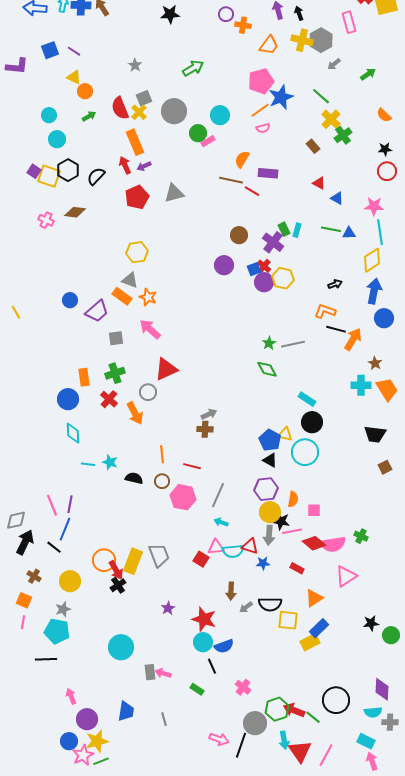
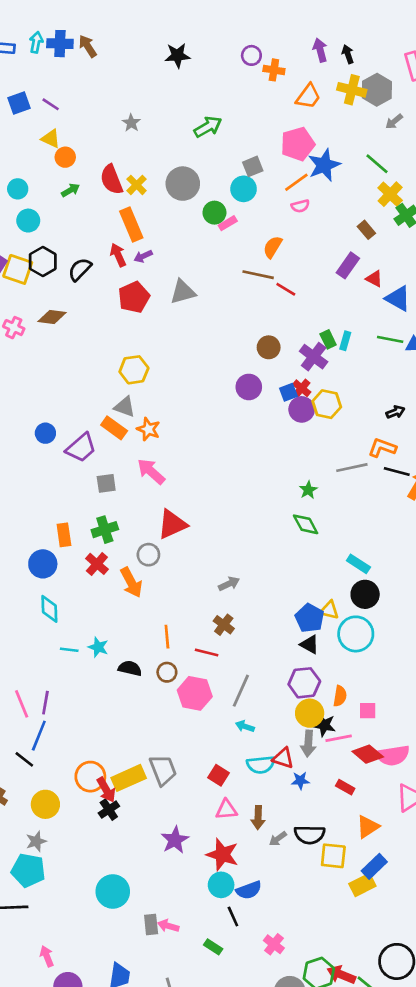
gray square: (144, 98) -> (253, 166), moved
purple rectangle: (268, 173) -> (348, 265), moved, turned -60
blue triangle: (337, 198) -> (398, 298), size x1.5
gray line: (293, 344) -> (352, 468), moved
brown cross: (205, 429) -> (224, 625), moved, turned 35
pink triangle: (216, 547) -> (226, 810), moved
yellow rectangle: (133, 561) -> (129, 778), turned 45
purple star: (168, 608) -> (175, 840), size x1.5

